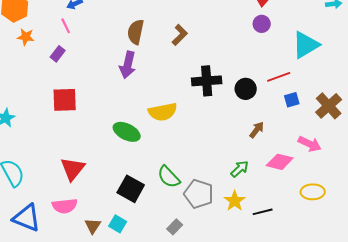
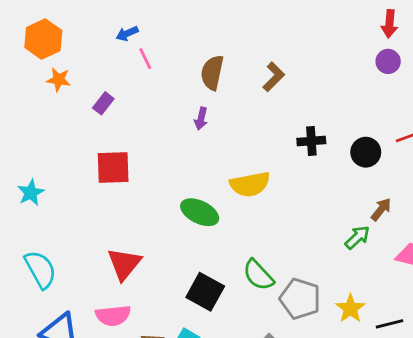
pink line: (66, 26) -> (145, 59), moved
purple arrow: (128, 65) -> (201, 119), size x0.6
black cross: (207, 81) -> (311, 141), size x0.7
green arrow: (240, 169) -> (357, 237), moved

